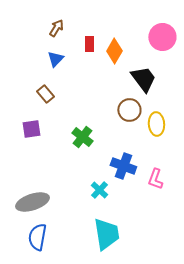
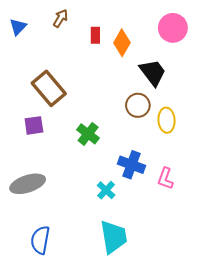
blue triangle: (55, 59) -> (18, 27), moved
brown rectangle: (45, 94) -> (49, 88), size x1.8
gray ellipse: (32, 202) -> (28, 184), moved

